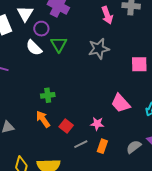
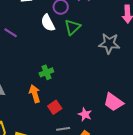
green cross: (48, 95) -> (46, 72), turned -32
pink trapezoid: (121, 103) -> (113, 102), turned -30

